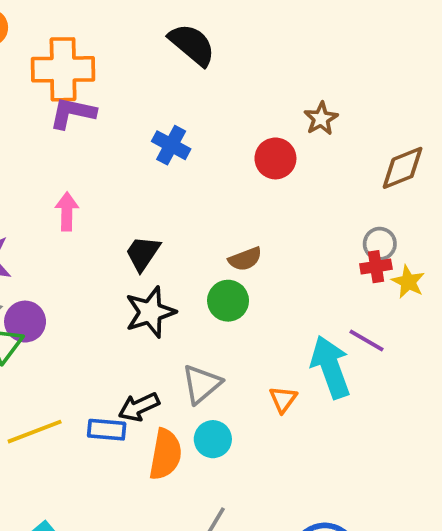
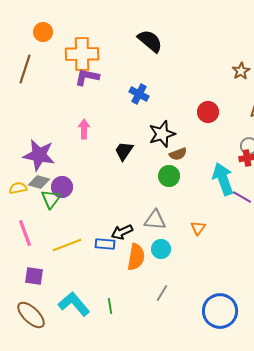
brown star: (321, 119) -> (241, 71), moved
red circle: (275, 158) -> (208, 112), moved
black star: (150, 312) -> (162, 134), moved
cyan arrow: (330, 367) -> (223, 179), moved
gray triangle: (201, 384) -> (155, 220), turned 45

